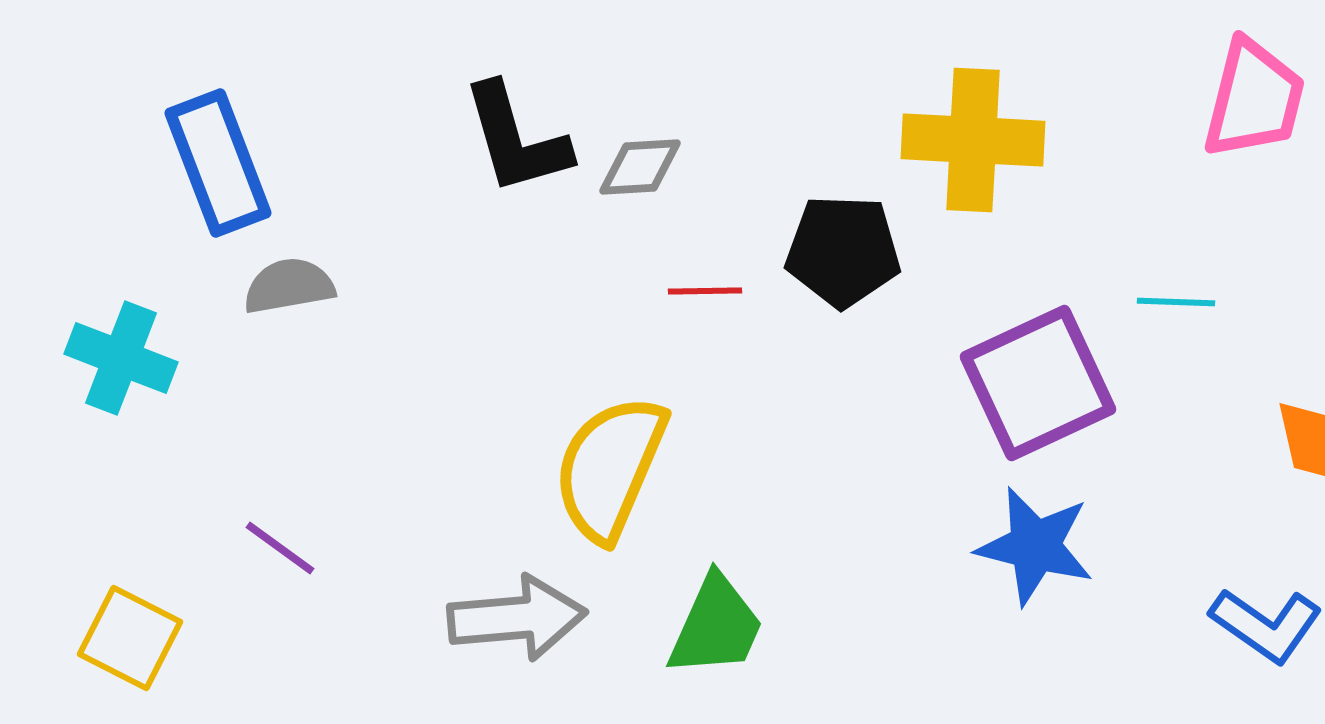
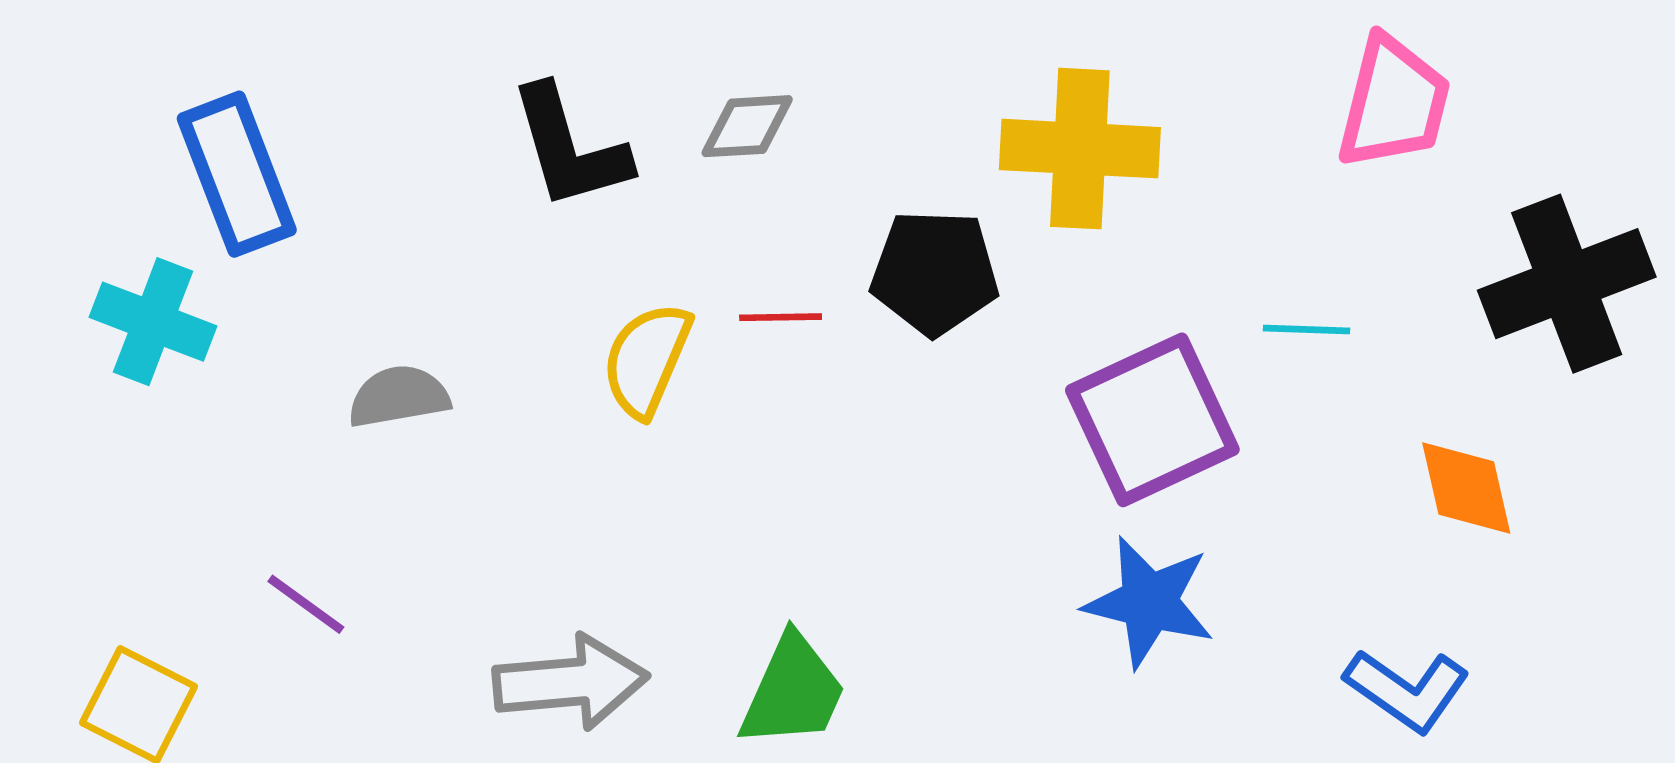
gray diamond: (640, 167) -> (747, 126), moved
gray semicircle: (289, 286) -> (399, 396), moved
cyan cross: (121, 358) -> (153, 322), moved
yellow semicircle: (610, 468) -> (647, 360), moved, size x0.7

